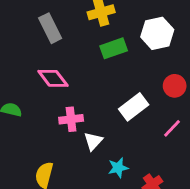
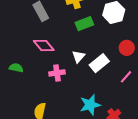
white triangle: (93, 141) -> (78, 57), moved
cyan star: (118, 168) -> (90, 105), size x1.5

